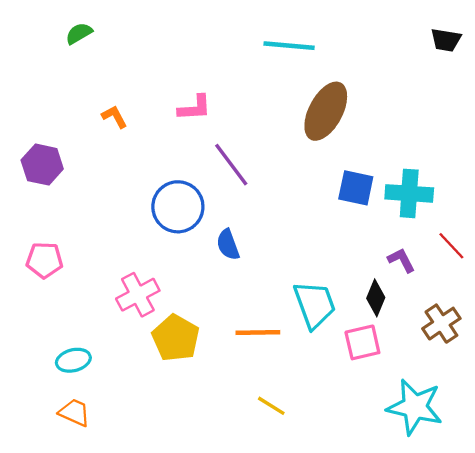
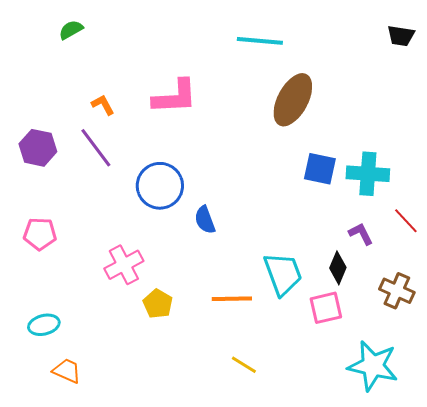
pink L-shape: (195, 108) -> (175, 97), size x1.5
purple line: (231, 165) -> (96, 148), moved
brown cross: (441, 324) -> (397, 291), turned -32
yellow pentagon: (176, 338) -> (158, 304), size x0.7
cyan ellipse: (73, 360) -> (44, 325), moved

